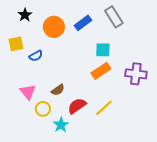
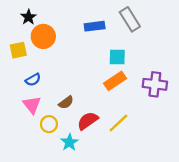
blue rectangle: (83, 23) -> (95, 26), turned 30
orange circle: (54, 27) -> (43, 36), moved
blue semicircle: (36, 56) -> (33, 80), moved

